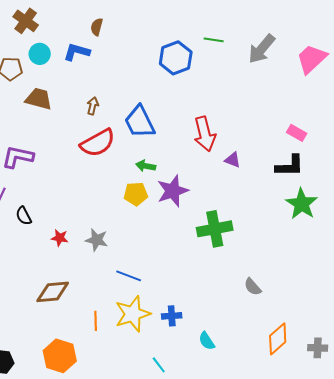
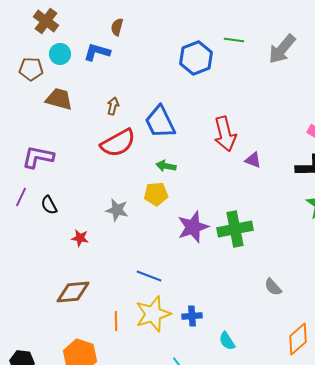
purple star: (173, 191) -> (193, 227), moved
black semicircle: (24, 216) -> (49, 205), moved
gray star: (97, 240) -> (117, 210), moved

